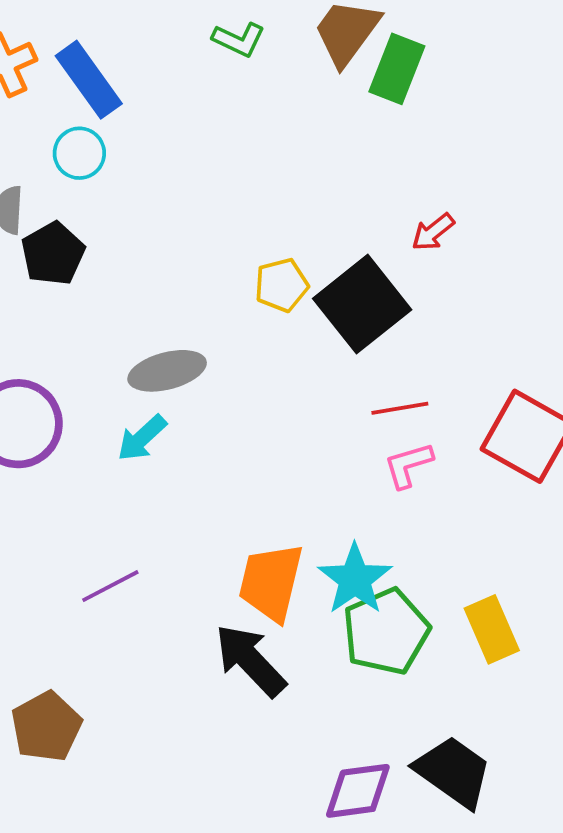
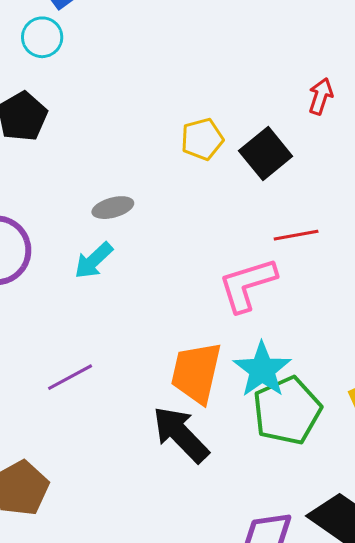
red arrow: (433, 232) -> (321, 96), turned 147
black square: (362, 304) -> (266, 153), size x0.7
gray ellipse: (167, 371) -> (113, 208), size x0.7
pink L-shape: (408, 465) -> (247, 285), moved, size x1.5

